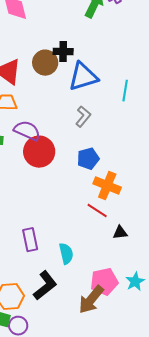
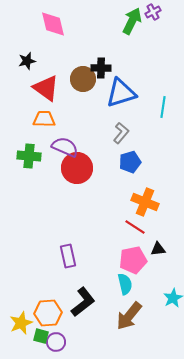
blue pentagon: (88, 159) -> (130, 162), moved
cyan semicircle: (66, 254) -> (125, 284), moved
pink pentagon: (104, 282) -> (133, 260), moved

